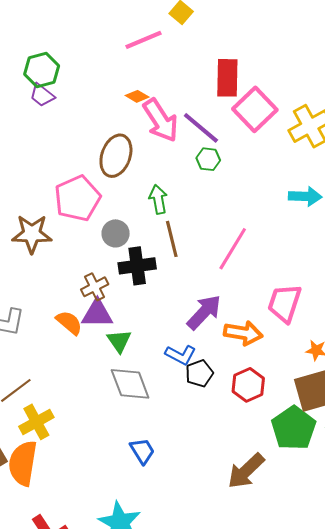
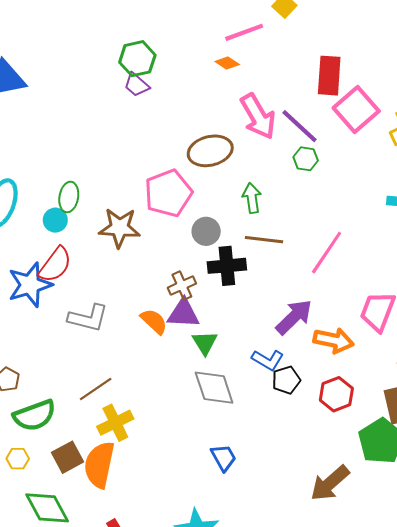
orange diamond: (137, 96) -> (227, 63), moved
brown ellipse: (116, 156) -> (210, 151), turned 54
brown line: (172, 239) -> (264, 240), turned -72

